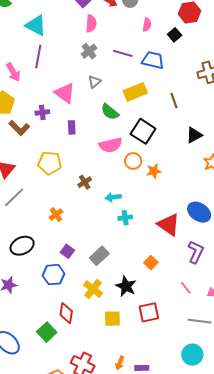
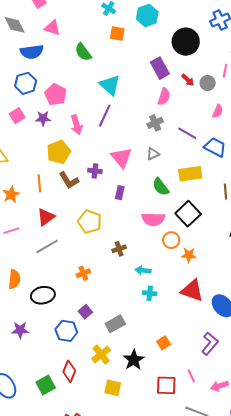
red triangle: (169, 225) -> (192, 291), moved, turned -30
red square: (149, 312) -> (166, 385), moved

